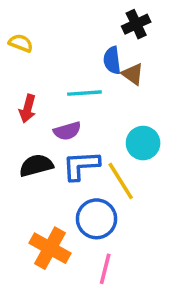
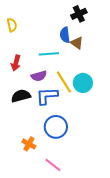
yellow semicircle: (21, 43) -> (12, 25), turned 56
yellow line: (121, 181) -> (64, 82), moved
orange cross: (50, 248) -> (29, 144), size x0.6
pink line: (105, 269) -> (53, 165), moved, turned -66

